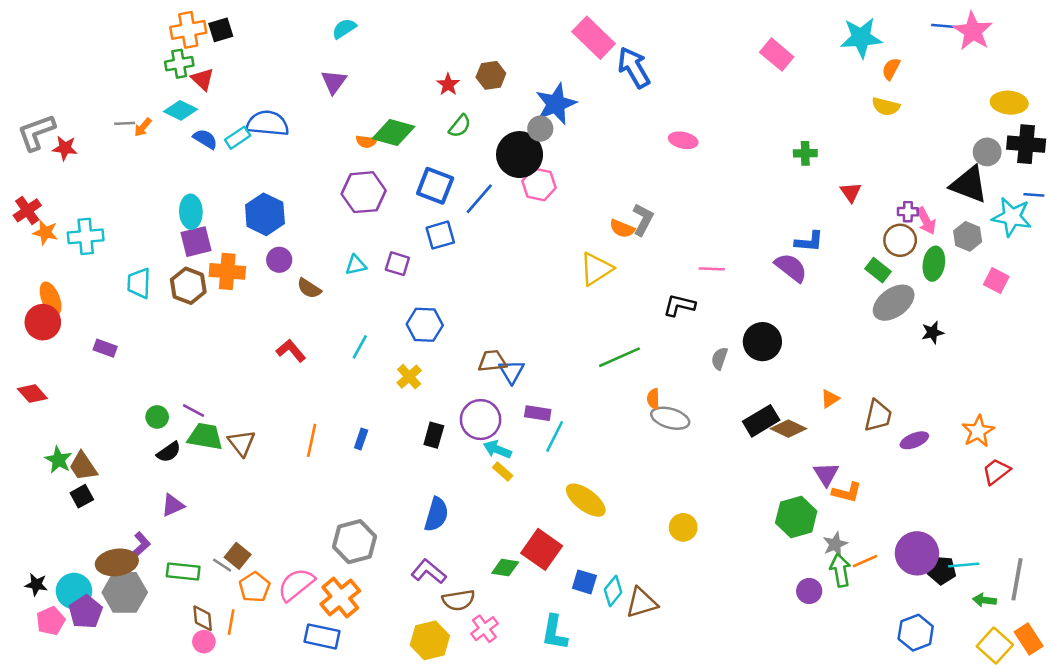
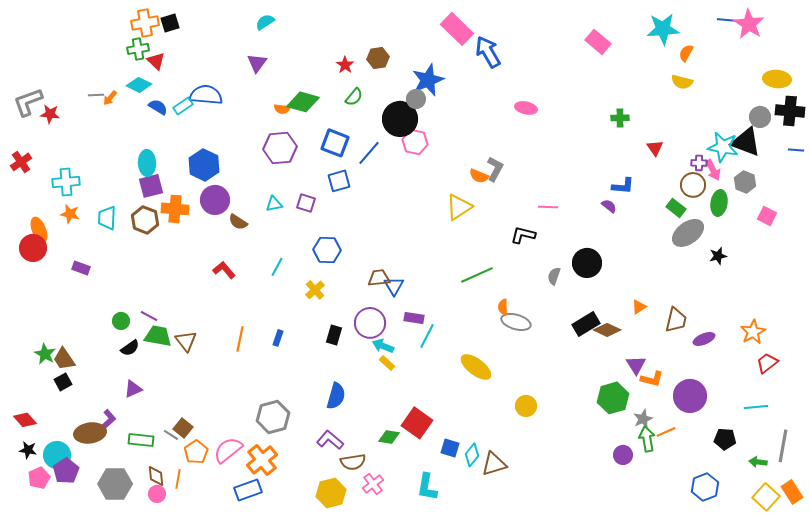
cyan star: (1012, 217) -> (723, 147), moved
orange star: (45, 232) -> (70, 214), moved
purple circle: (279, 260) -> (215, 200), size x1.5
purple semicircle: (791, 268) -> (609, 206), size x0.6
red diamond: (32, 394) -> (25, 420), moved
yellow ellipse: (586, 500) -> (476, 367), moved
purple circle: (917, 553) -> (690, 396), moved
cyan line: (964, 565) -> (756, 407), moved
gray hexagon: (125, 592) -> (115, 484), moved
blue rectangle: (322, 636) -> (248, 490), turned -32

